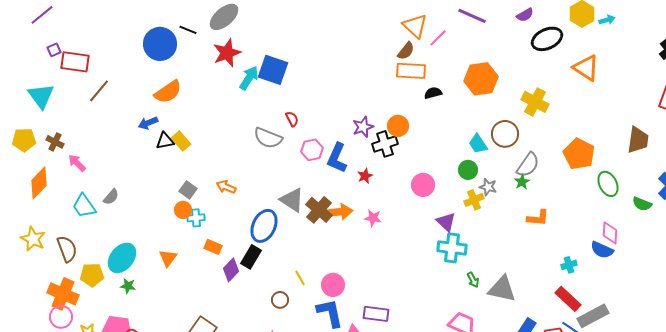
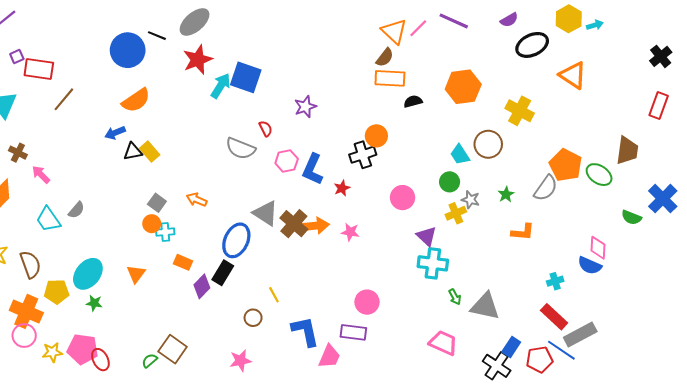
pink line: (438, 38) -> (418, 28), moved
purple star: (363, 127) -> (305, 107), moved
gray semicircle: (528, 165) -> (546, 188), moved
green ellipse: (608, 184) -> (599, 175), moved, turned -30
pink circle: (333, 285) -> (367, 302), moved

